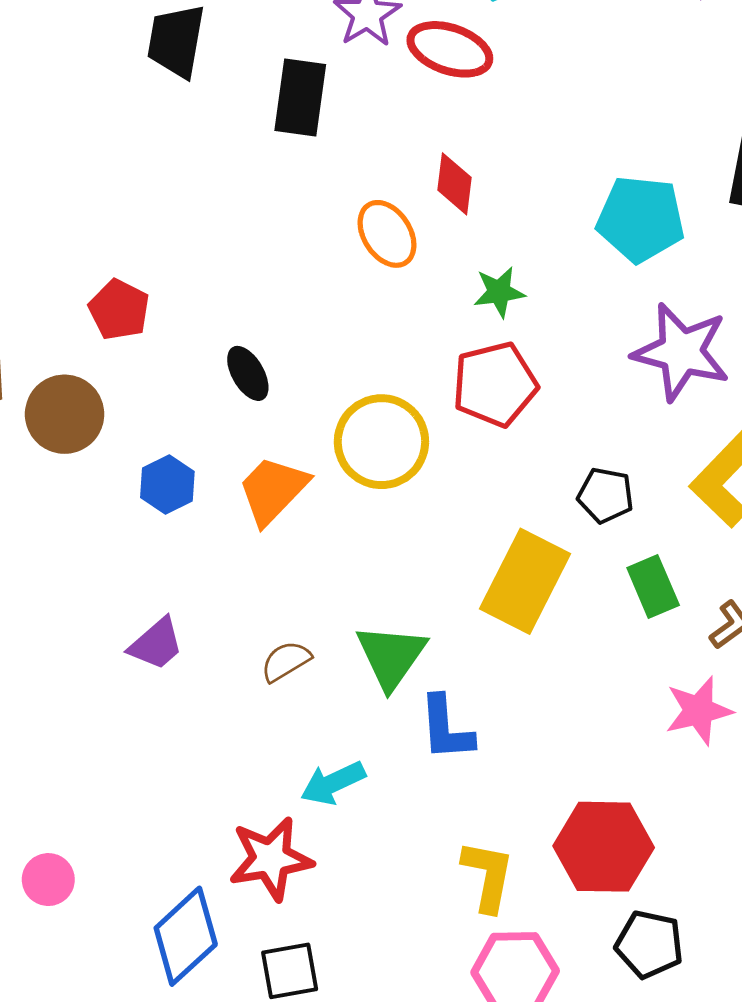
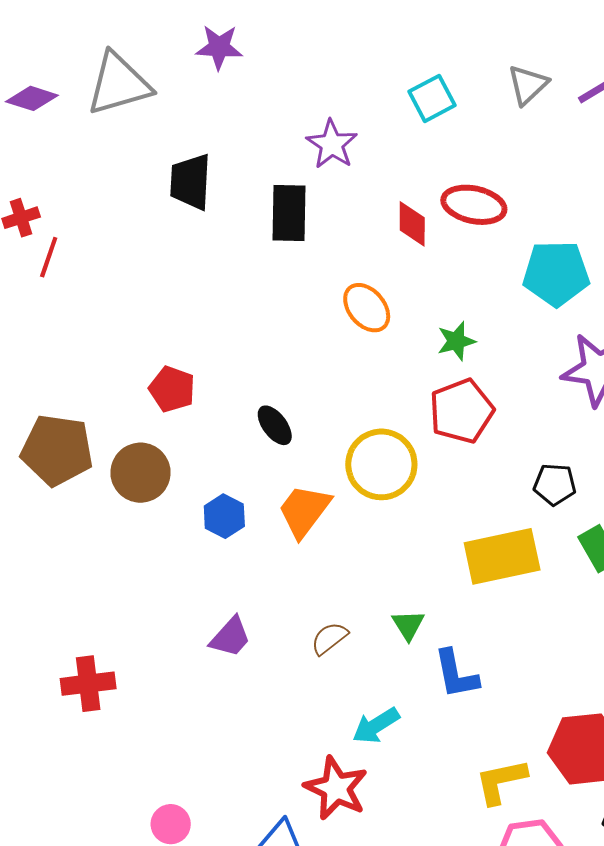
red ellipse: (450, 49) -> (474, 205), moved
red diamond: (455, 184) -> (412, 224), moved
yellow rectangle: (525, 581) -> (502, 556), turned 58
green triangle: (391, 656) -> (408, 625), size x0.6
red star: (271, 859) -> (336, 788), turned -30
yellow L-shape: (488, 876) -> (501, 781), turned -106

